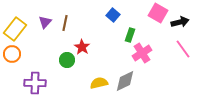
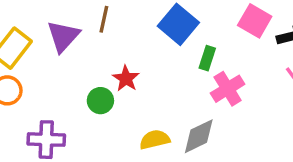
blue square: (113, 15) -> (178, 24), size x1.6
purple triangle: (45, 22) -> (63, 36), size x1.5
brown line: (65, 23) -> (104, 19), moved

